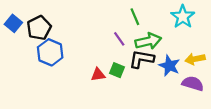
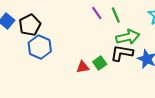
purple line: (119, 39) -> (97, 13), moved
green square: (117, 70) -> (100, 63), turned 32

